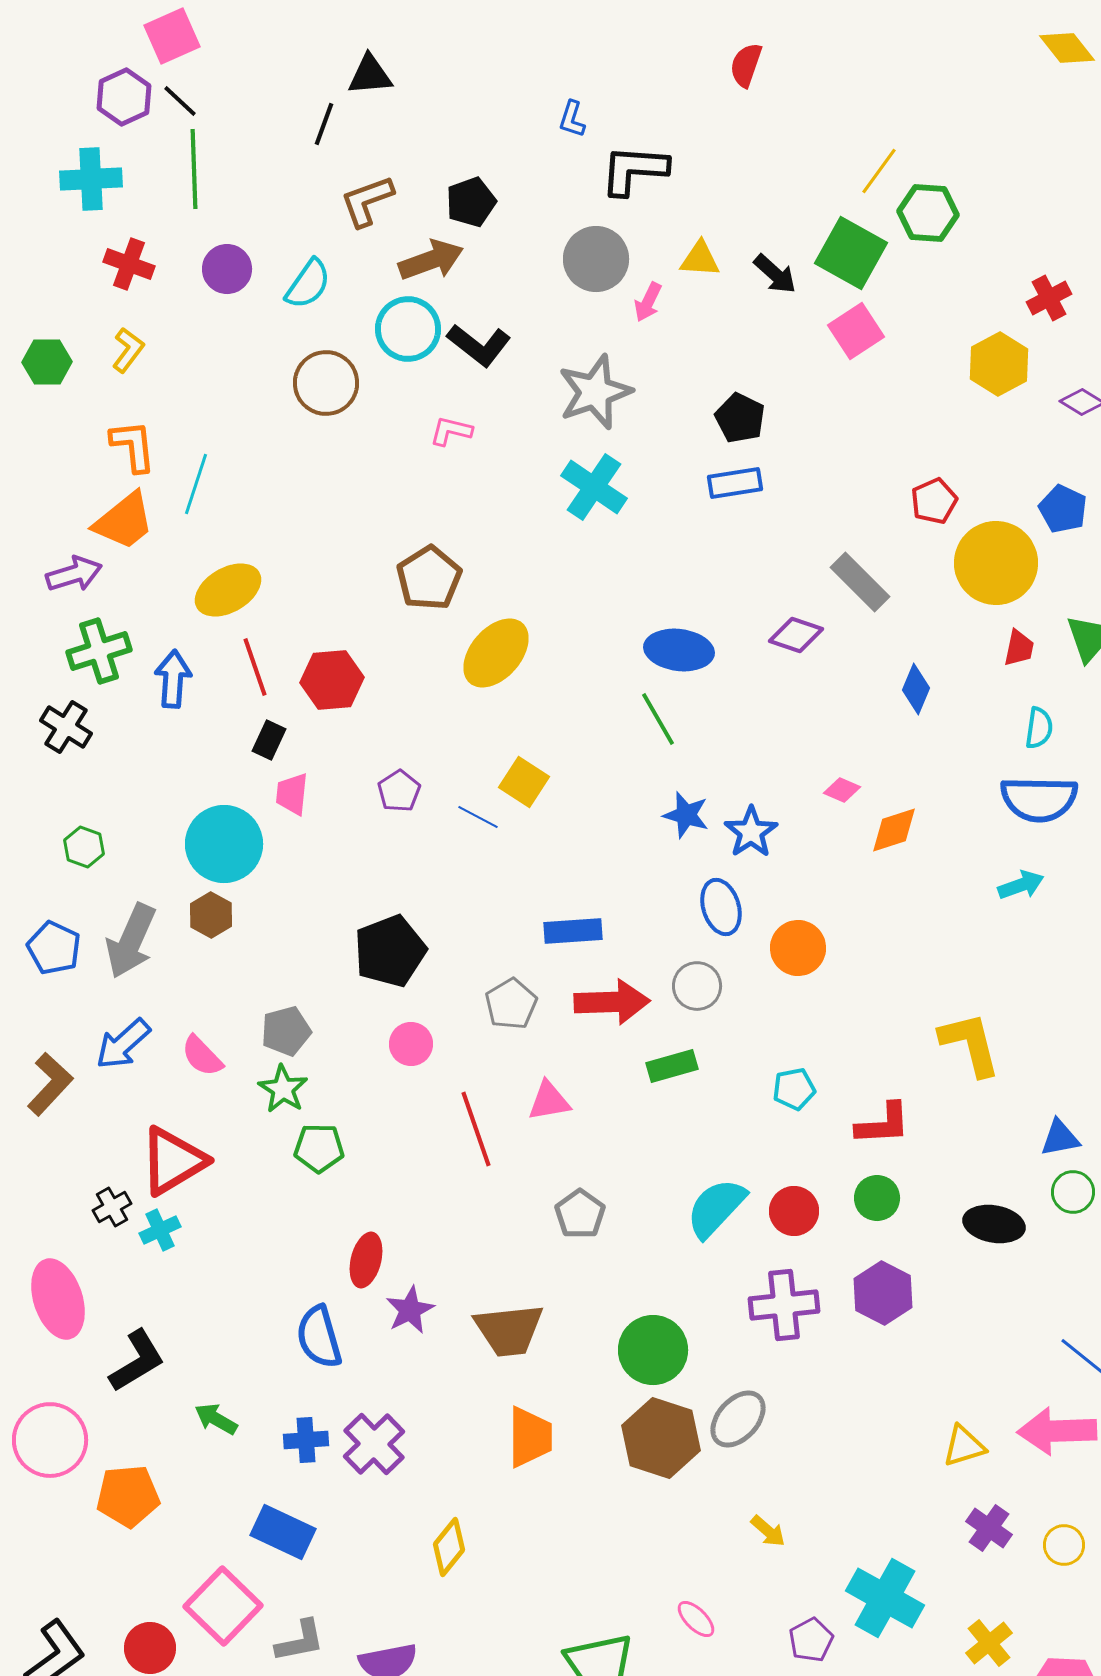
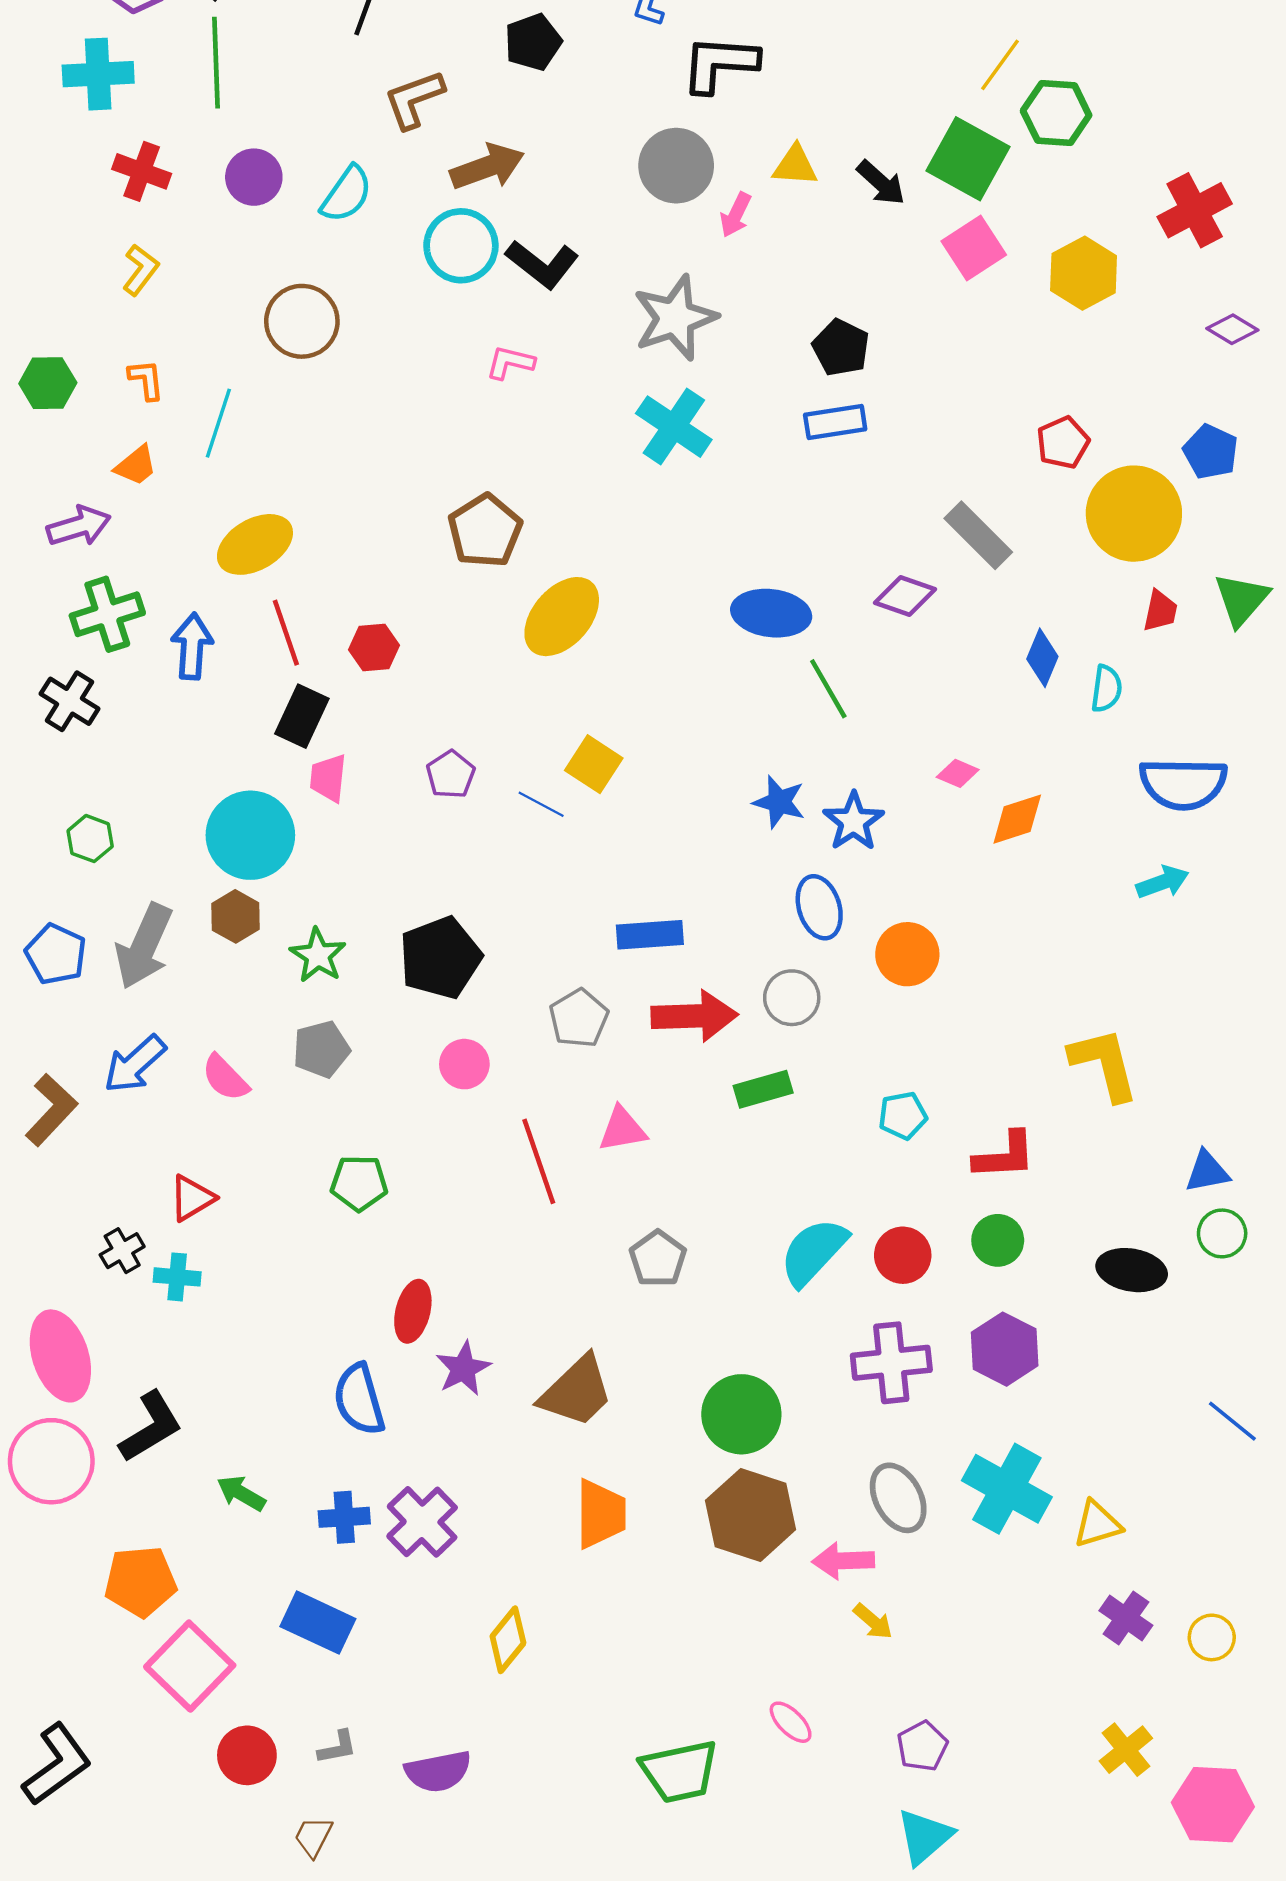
black pentagon: (471, 202) -> (533, 42), moved
red cross: (1049, 298) -> (1195, 210), size x1.4
green hexagon: (47, 362) -> (48, 383), moved
yellow hexagon: (999, 364) -> (1084, 273), moved
brown circle: (326, 383) -> (302, 321), moved
orange L-shape: (133, 446) -> (146, 380), size x0.7
orange trapezoid: (124, 521) -> (136, 465), size x0.6
red hexagon: (332, 680) -> (374, 647), size x0.7
green line: (658, 719) -> (828, 689), moved
cyan semicircle: (1039, 728) -> (1106, 689), moved
black rectangle: (269, 740) -> (302, 716), size x1.4
green star: (283, 1089) -> (318, 955), moved
red triangle: (173, 1161) -> (192, 1198), size x0.6
cyan cross: (160, 1230) -> (177, 1277), turned 30
brown trapezoid: (509, 1330) -> (577, 1391), turned -38
gray ellipse: (738, 1419) -> (898, 1498), moved, turned -70
pink arrow: (1057, 1431) -> (843, 1561), moved, size x0.7
pink circle: (50, 1440) -> (51, 1461), moved
cyan cross: (885, 1598) -> (1007, 1489), moved
pink square: (223, 1606) -> (190, 1666), moved
gray L-shape: (300, 1641) -> (337, 1747), size x0.7
red circle: (150, 1648) -> (247, 1755), moved

